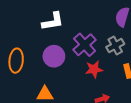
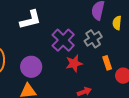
purple circle: (54, 56) -> (31, 67), moved

